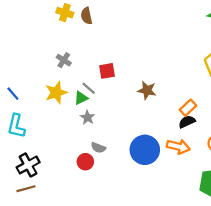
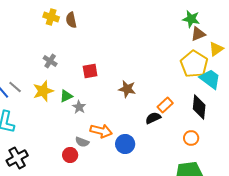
gray line: (89, 88) -> (15, 87), moved
gray star: (88, 117) -> (79, 107), moved
black semicircle: (187, 122) -> (153, 118), moved
orange arrow: (178, 147) -> (101, 131), moved
blue circle: (145, 150) -> (125, 144), size x0.7

